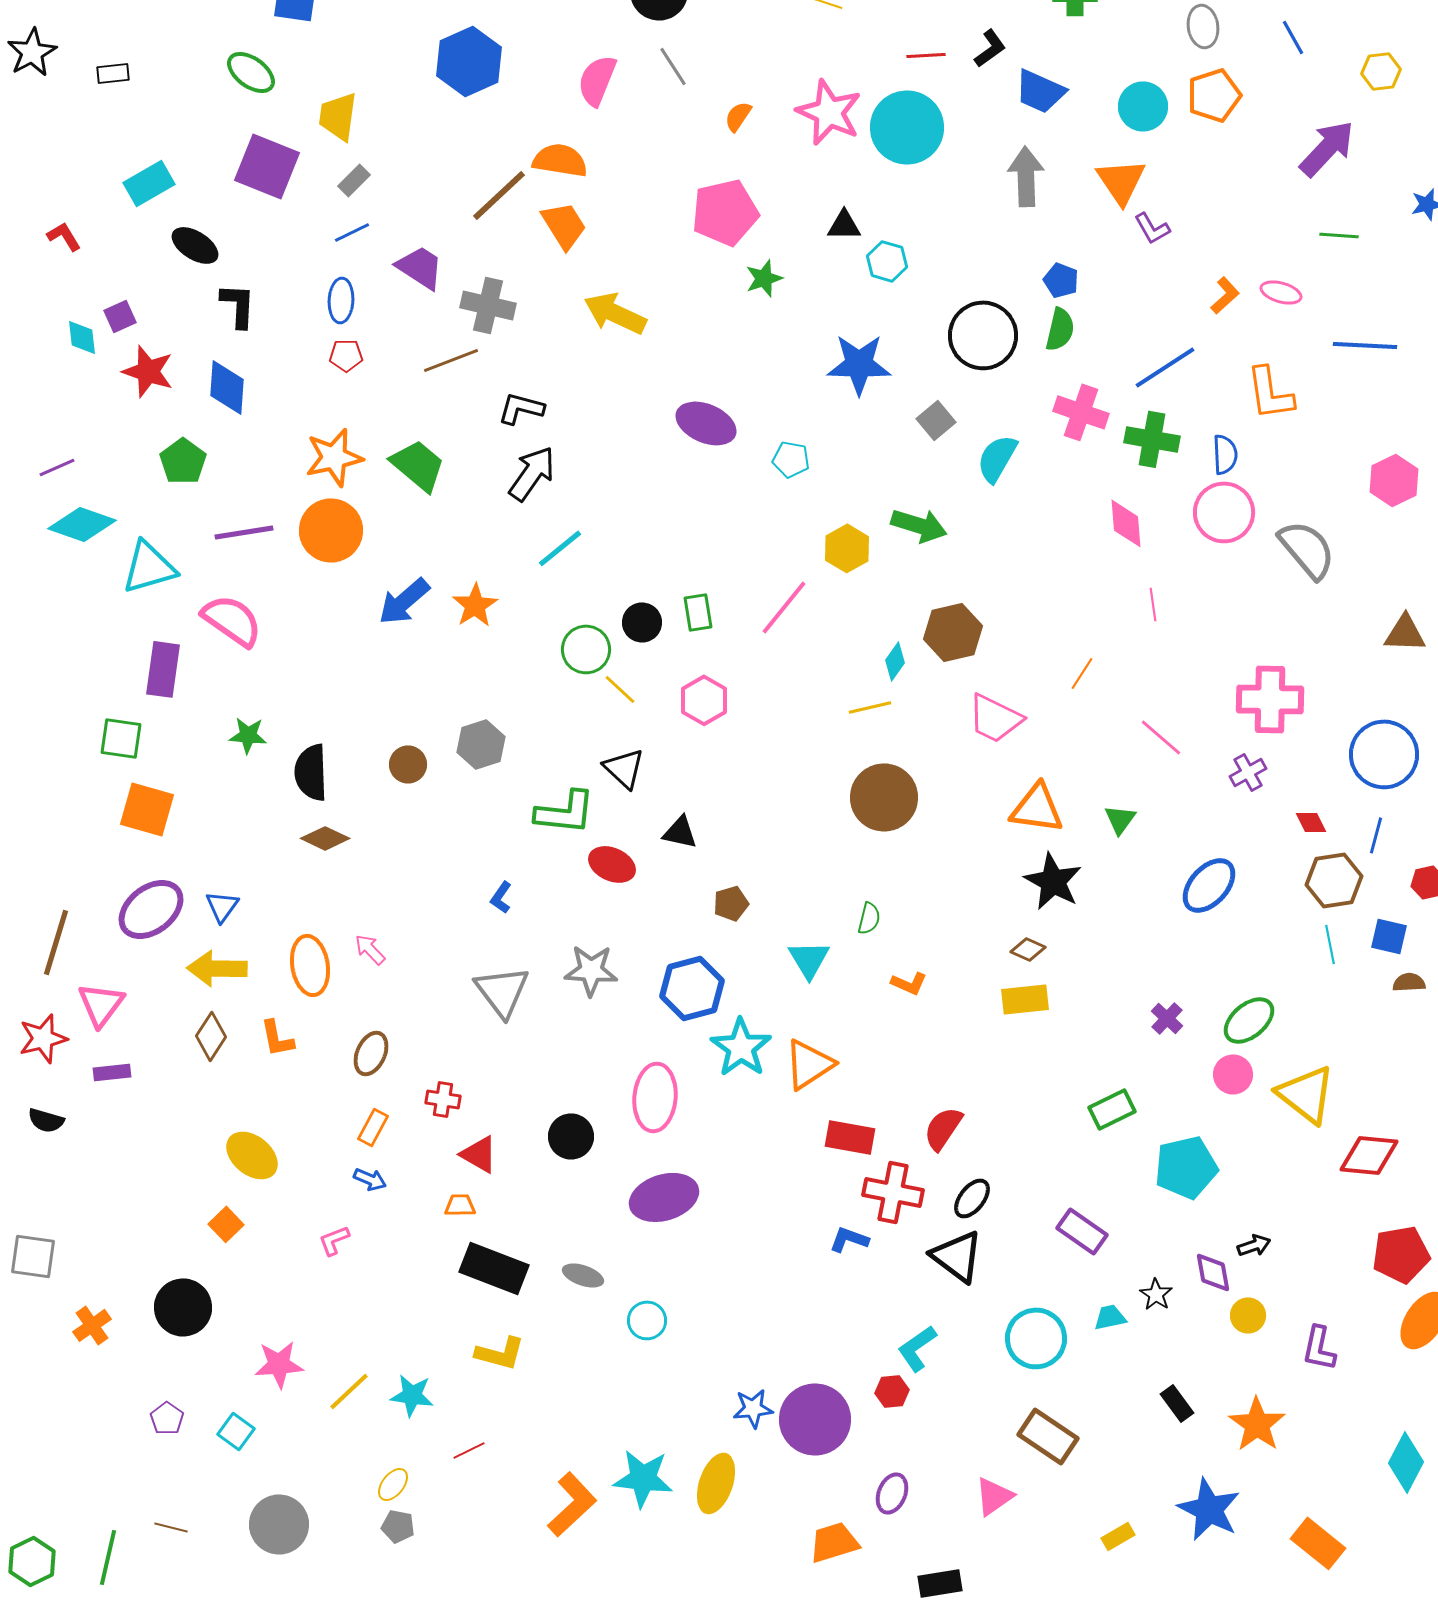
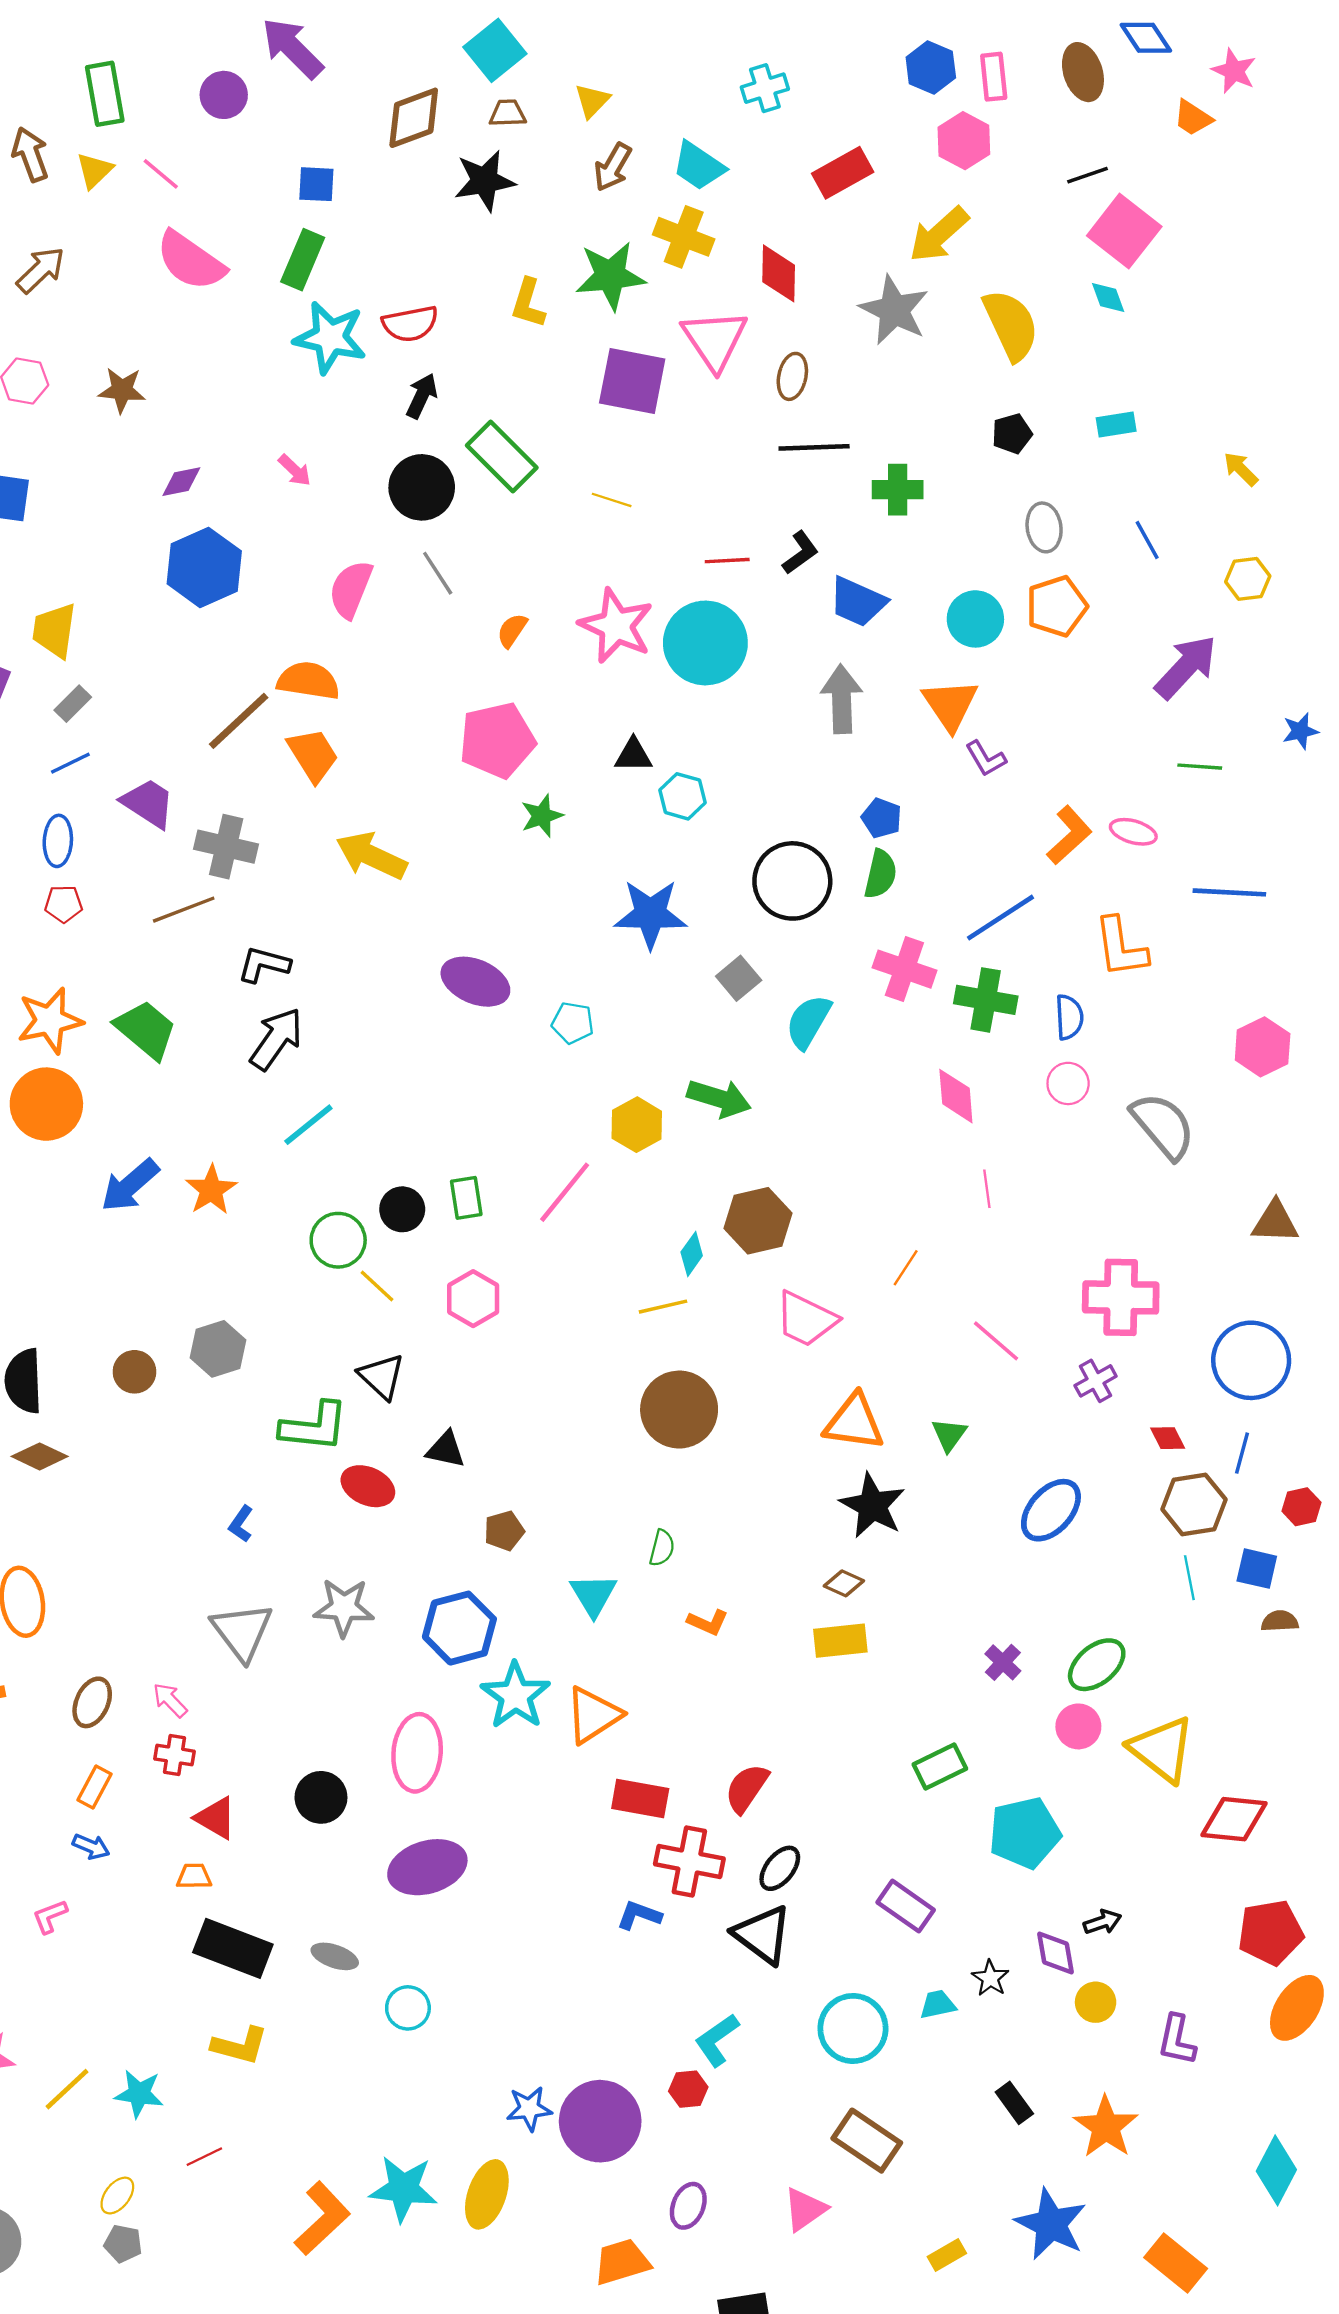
orange L-shape: (1225, 295) -> (1069, 835), size x1.4
pink circle: (1224, 512) -> (1068, 1083), size x0.6
pink arrow: (370, 949) -> (170, 1700), moved

